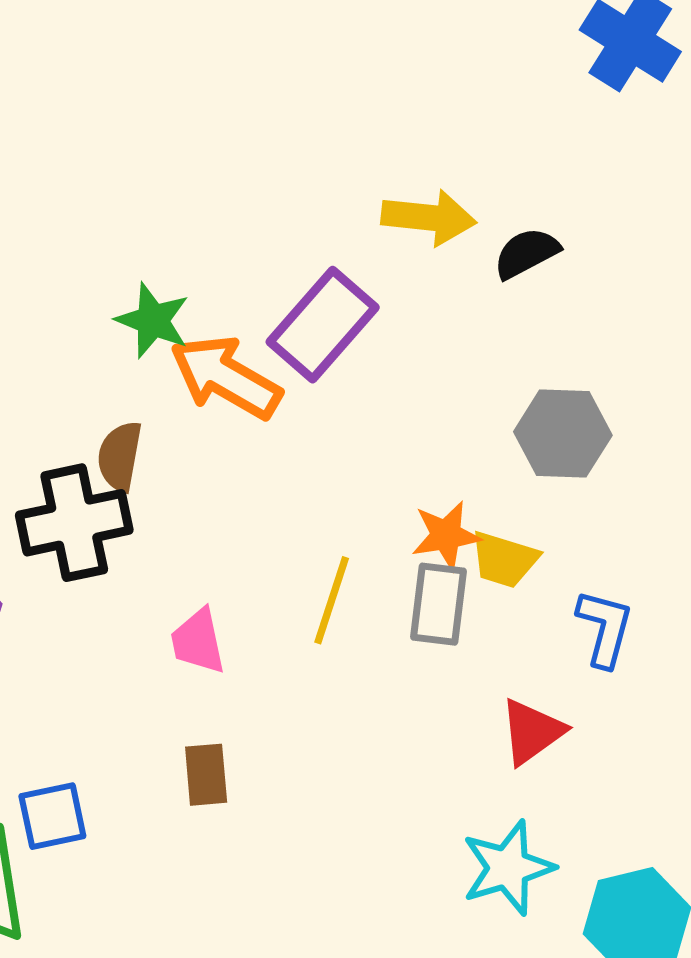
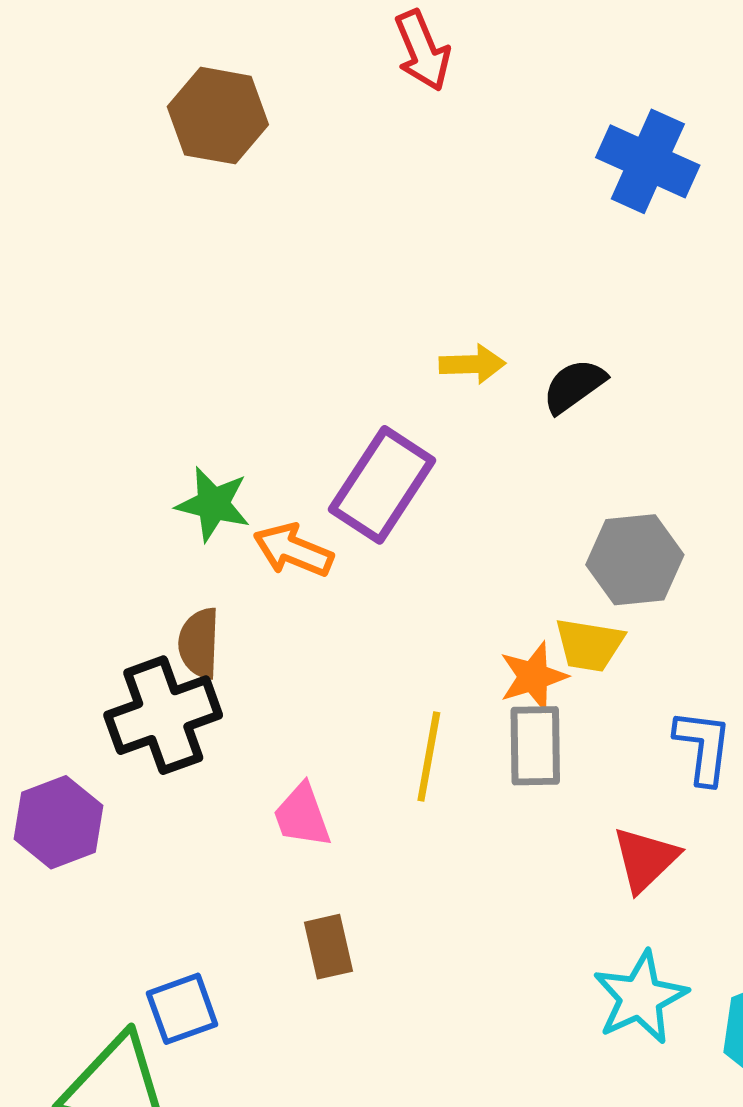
yellow arrow: (429, 217) -> (472, 364), size x0.7
orange arrow: (226, 377) -> (293, 550), size x0.7
yellow trapezoid: (504, 559) -> (589, 645), moved

